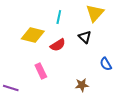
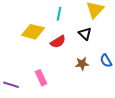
pink rectangle: (41, 71) -> (41, 78), moved
brown star: (82, 85) -> (82, 64), moved

